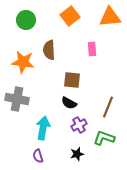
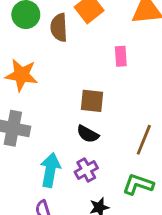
brown semicircle: (49, 50) -> (59, 28), moved
purple cross: (79, 125) -> (86, 170), moved

